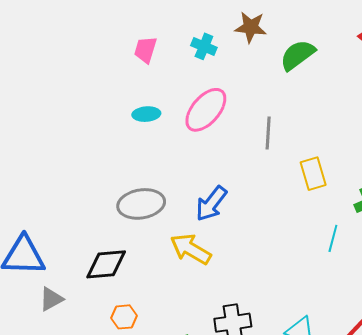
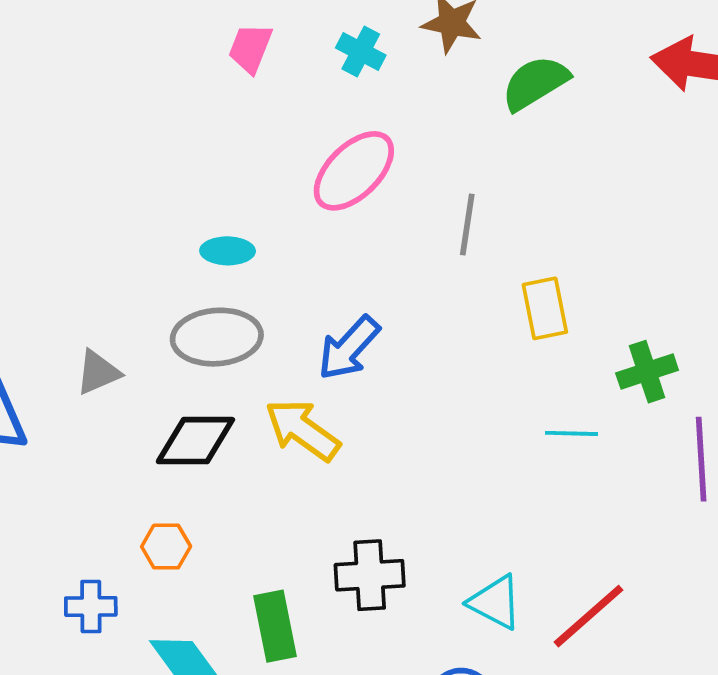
cyan ellipse: (146, 114) -> (228, 251), moved
cyan line: (333, 238) -> (572, 433), turned 72
black diamond: (106, 264) -> (195, 441), moved
gray triangle: (51, 299) -> (98, 372), moved

